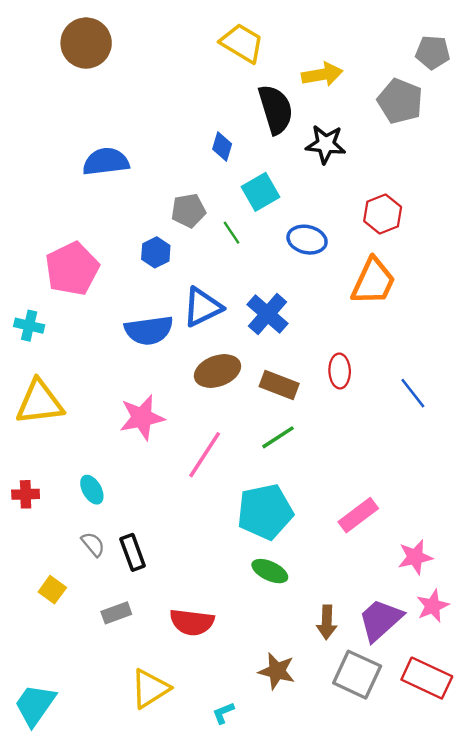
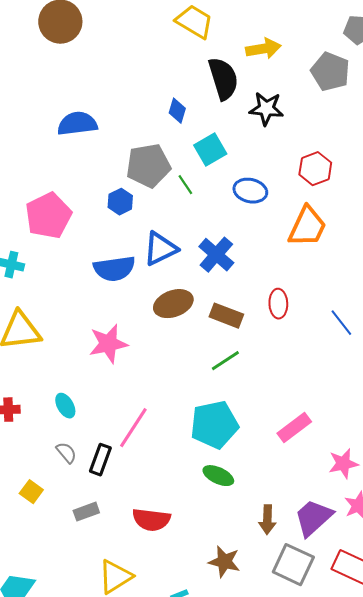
gray pentagon: (188, 211) -> (148, 166), size x1.5
pink line: (205, 455) -> (133, 428), moved
black rectangle: (133, 552) -> (100, 460), turned 40

